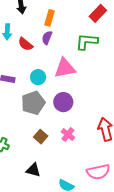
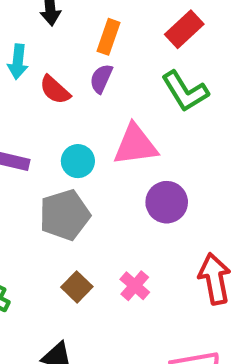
red rectangle: (98, 13) -> (184, 29), moved
green L-shape: (87, 42) -> (185, 91), turned -130
purple circle: (63, 102) -> (167, 202), moved

